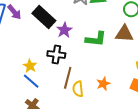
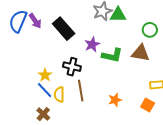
purple star: (64, 30) -> (92, 44), moved
brown line: (68, 78) -> (81, 91), turned -30
yellow semicircle: (78, 89) -> (59, 94), moved

